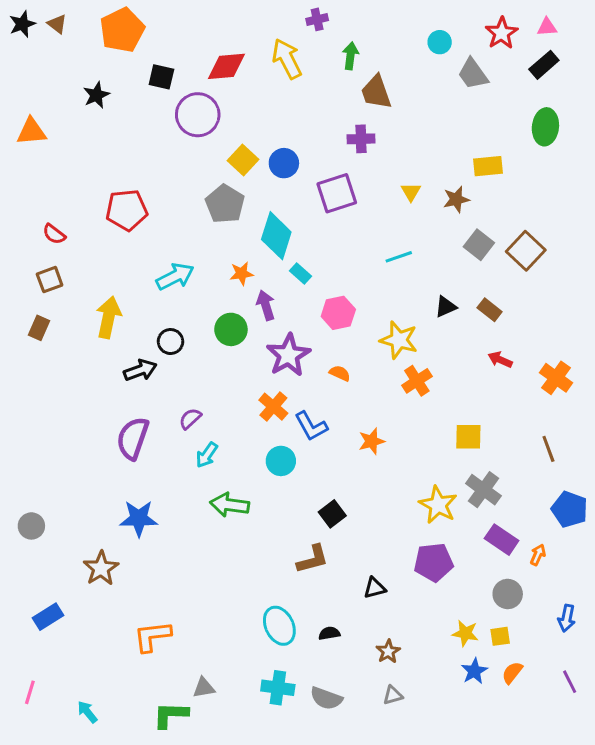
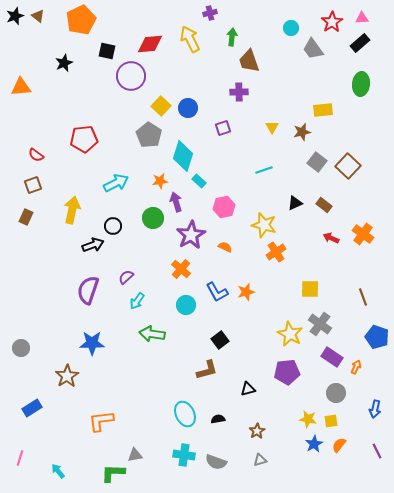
purple square: (337, 193) -> (223, 128), size x0.6
orange cross: (556, 378) -> (363, 234), moved
blue L-shape: (311, 426) -> (217, 292), moved

